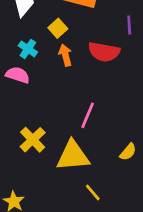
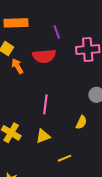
yellow triangle: (73, 156) -> (43, 136), size x0.6
yellow line: (93, 192) -> (64, 158), turned -56

